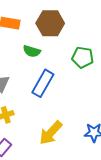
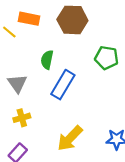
green semicircle: (32, 51) -> (47, 60), moved, turned 84

